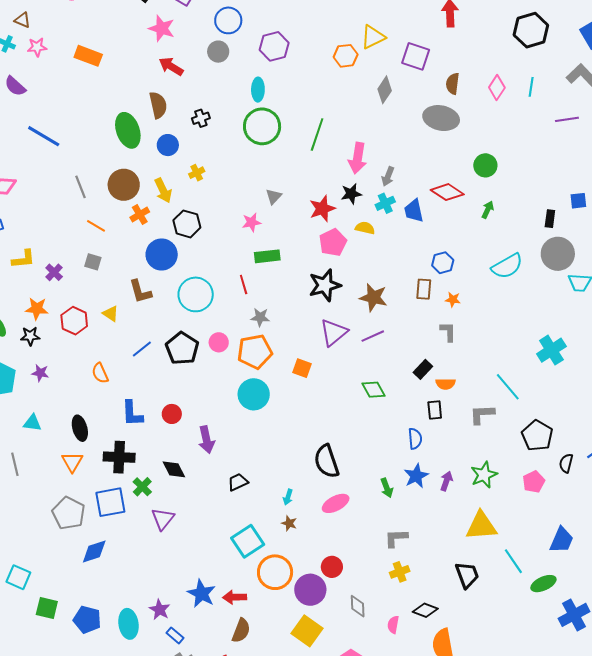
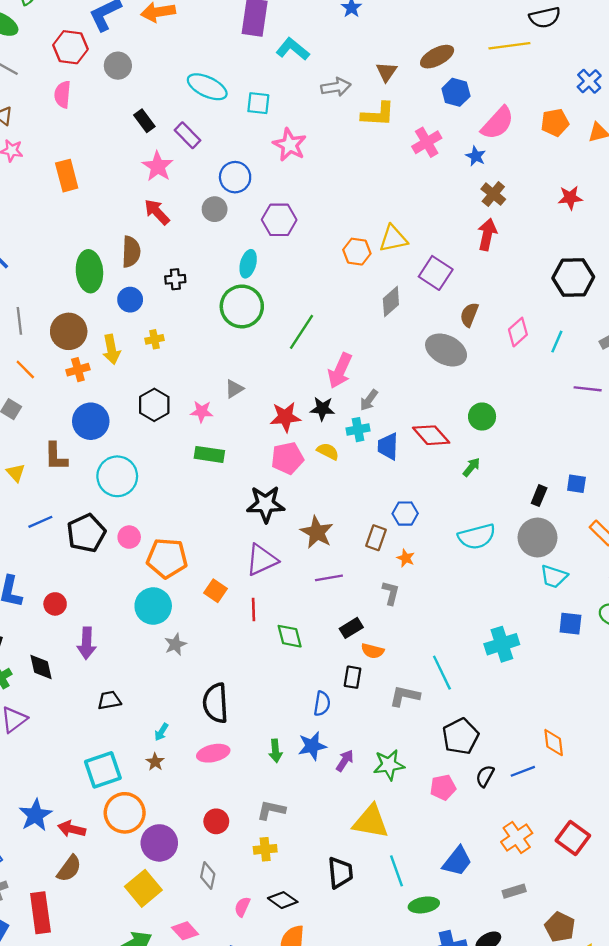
orange rectangle: (88, 56) -> (67, 176), turned 40
black hexagon: (187, 224) -> (154, 405), moved
red line: (244, 285) -> (253, 609), moved
gray star: (260, 317) -> (175, 644), moved, turned 30
purple line: (373, 336) -> (329, 578), moved
red circle: (332, 567) -> (216, 821), moved

